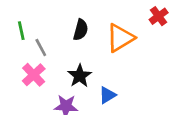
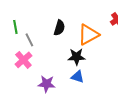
black star: (80, 76) -> (76, 57), moved, turned 30
blue triangle: (107, 95) -> (78, 77), turned 48

